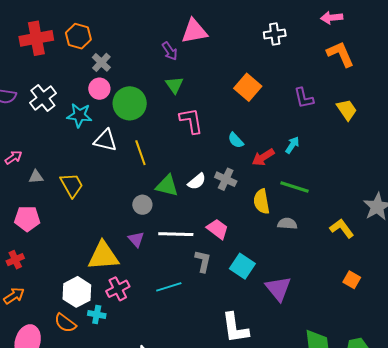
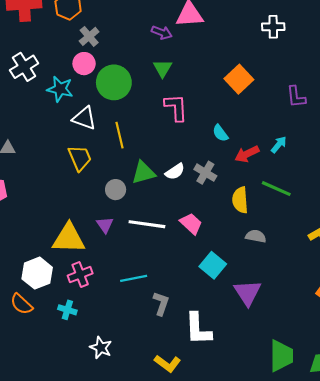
purple arrow: (170, 51) -> (162, 33), turned -42
yellow trapezoid: (72, 185) -> (80, 158), moved
green triangle: (167, 186) -> (143, 173), turned -35
gray semicircle: (287, 224) -> (256, 236), moved
gray L-shape: (203, 261) -> (161, 303), moved
cyan cross: (97, 315) -> (67, 310), moved

